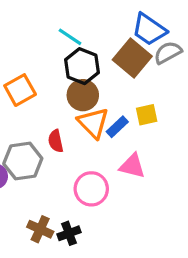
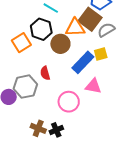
gray semicircle: (168, 53) -> (106, 30), moved
black hexagon: (82, 66) -> (41, 29), moved
orange triangle: (93, 123) -> (75, 28), moved, turned -45
blue rectangle: (117, 127) -> (83, 62), size x1.6

